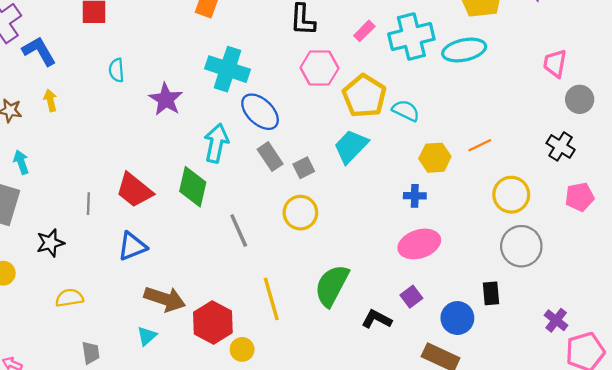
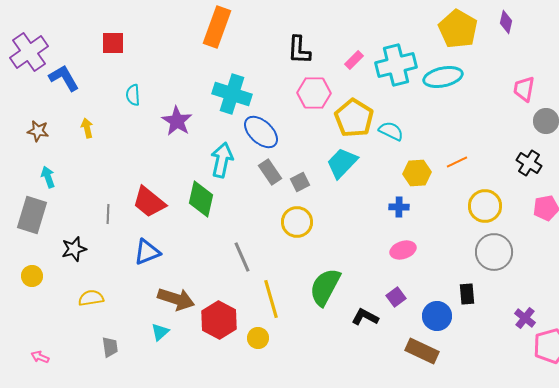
yellow arrow: (50, 100) -> (87, 128), moved
gray line: (239, 231) -> (242, 257), moved
pink ellipse: (419, 244) -> (403, 250), size x0.7
yellow circle: (242, 349) -> (258, 338), moved

